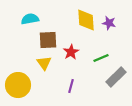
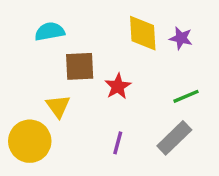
green line: (101, 58) -> (186, 96), moved
yellow triangle: (44, 63) -> (58, 106), moved
gray rectangle: (116, 77) -> (174, 138), moved

